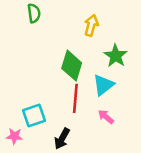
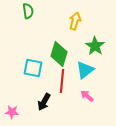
cyan square: (34, 115) -> (33, 68), moved, turned 30
black arrow: (62, 139) -> (44, 102), moved

